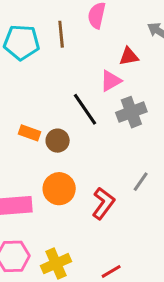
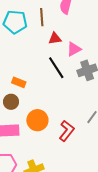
red triangle: (129, 56) -> (55, 38), moved
brown circle: (58, 141) -> (11, 102), moved

